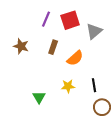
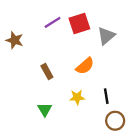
purple line: (46, 19) -> (53, 22), turned 35
brown star: (21, 46) -> (15, 40), moved
brown rectangle: (53, 47) -> (47, 72), moved, turned -48

